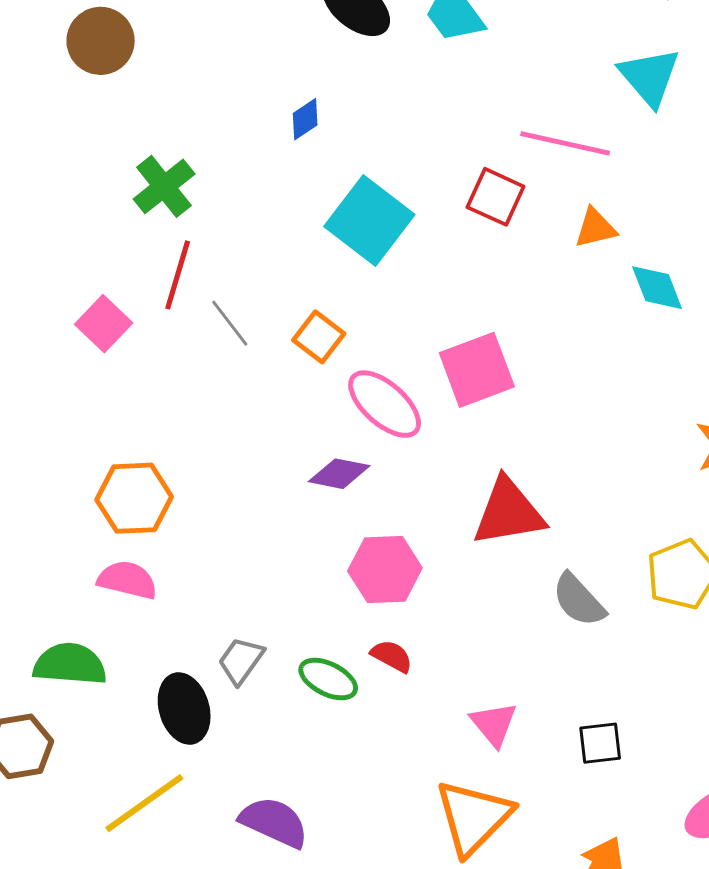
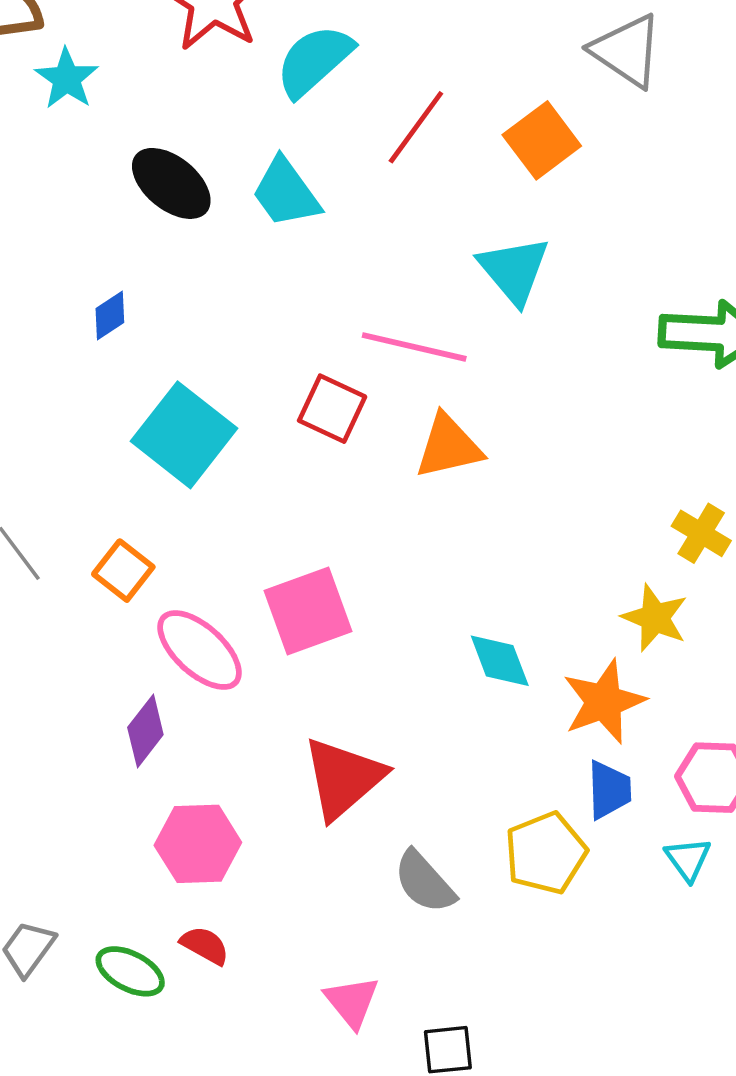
orange triangle: (595, 228) -> (449, 446), size x1.4
cyan diamond: (657, 288) -> (500, 661), moved
purple diamond: (339, 474) -> (145, 731), turned -64
red triangle: (509, 512) -> (343, 778), turned -32
pink triangle: (494, 724) -> (352, 1002), moved

